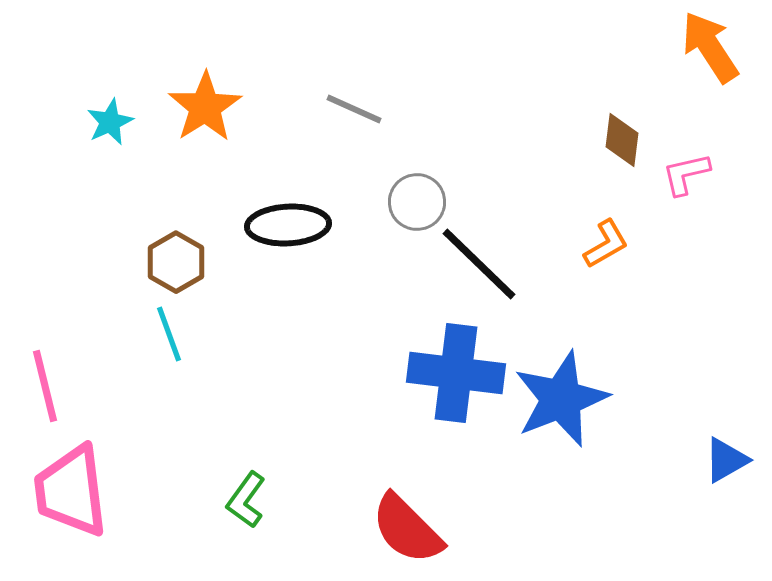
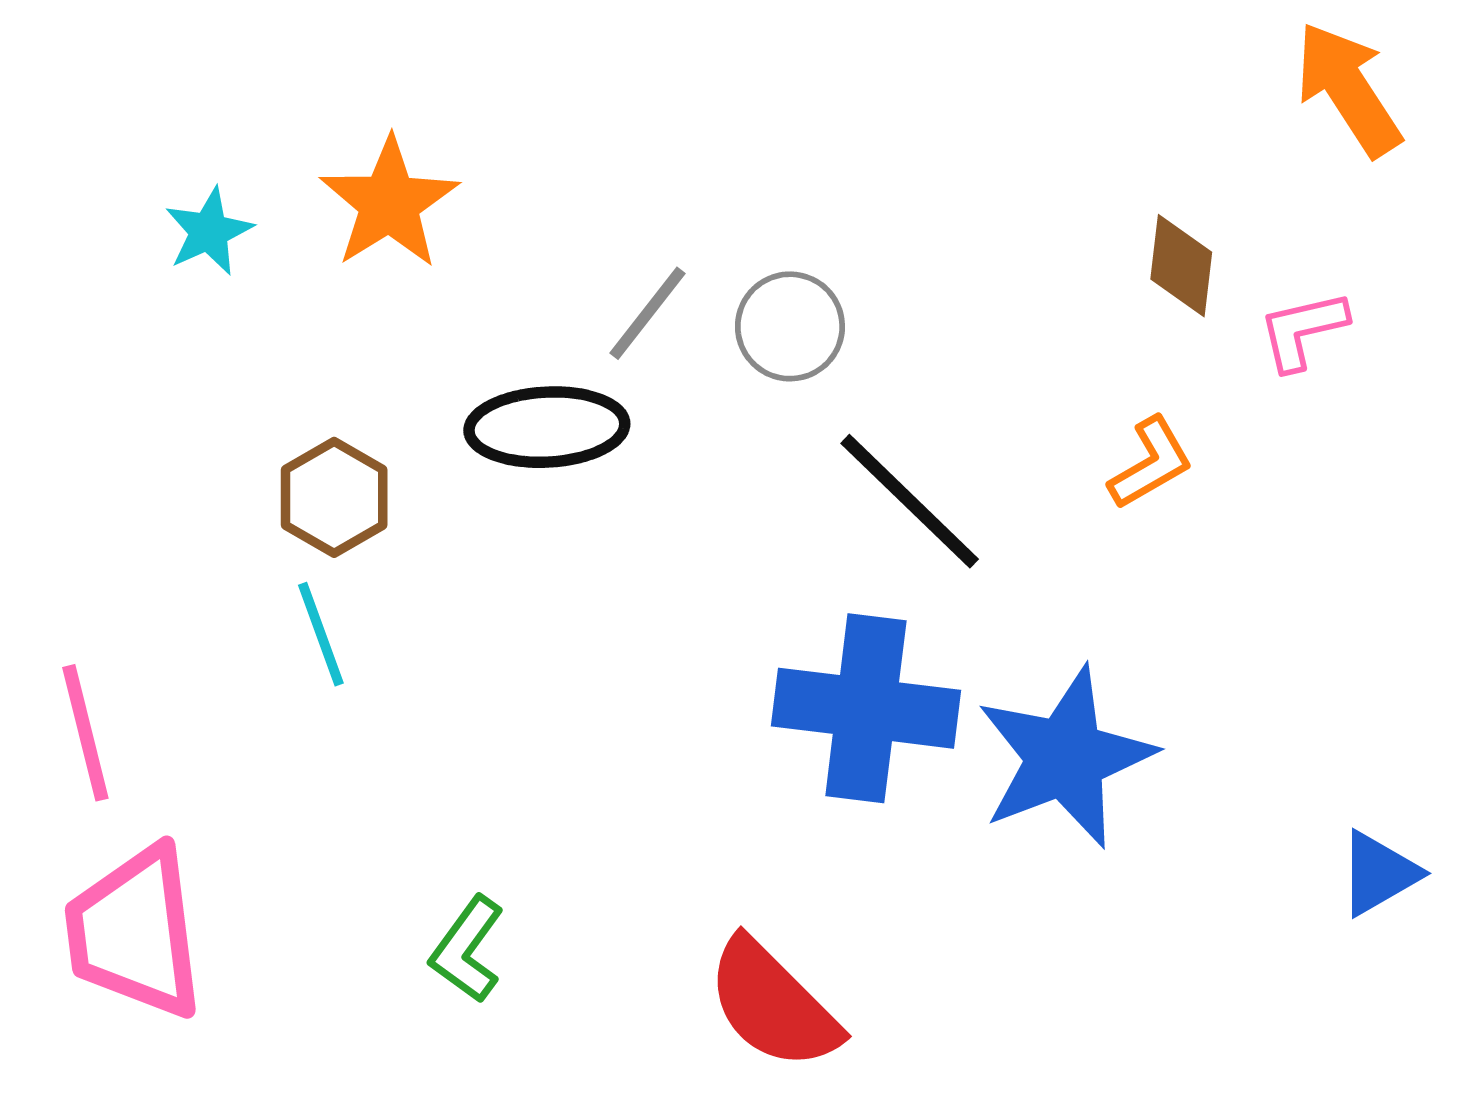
gray line: (354, 109) -> (648, 313), moved, turned -76
gray circle: (417, 202) -> (790, 326), moved

